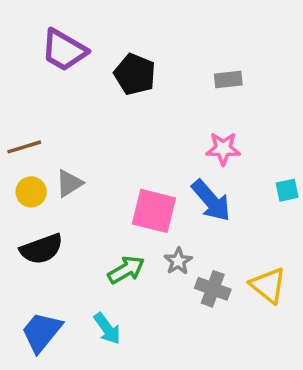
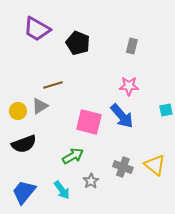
gray rectangle: (228, 79) -> (132, 46), turned -70
brown line: (24, 147) -> (53, 85), moved
gray star: (178, 261) -> (91, 181), moved

